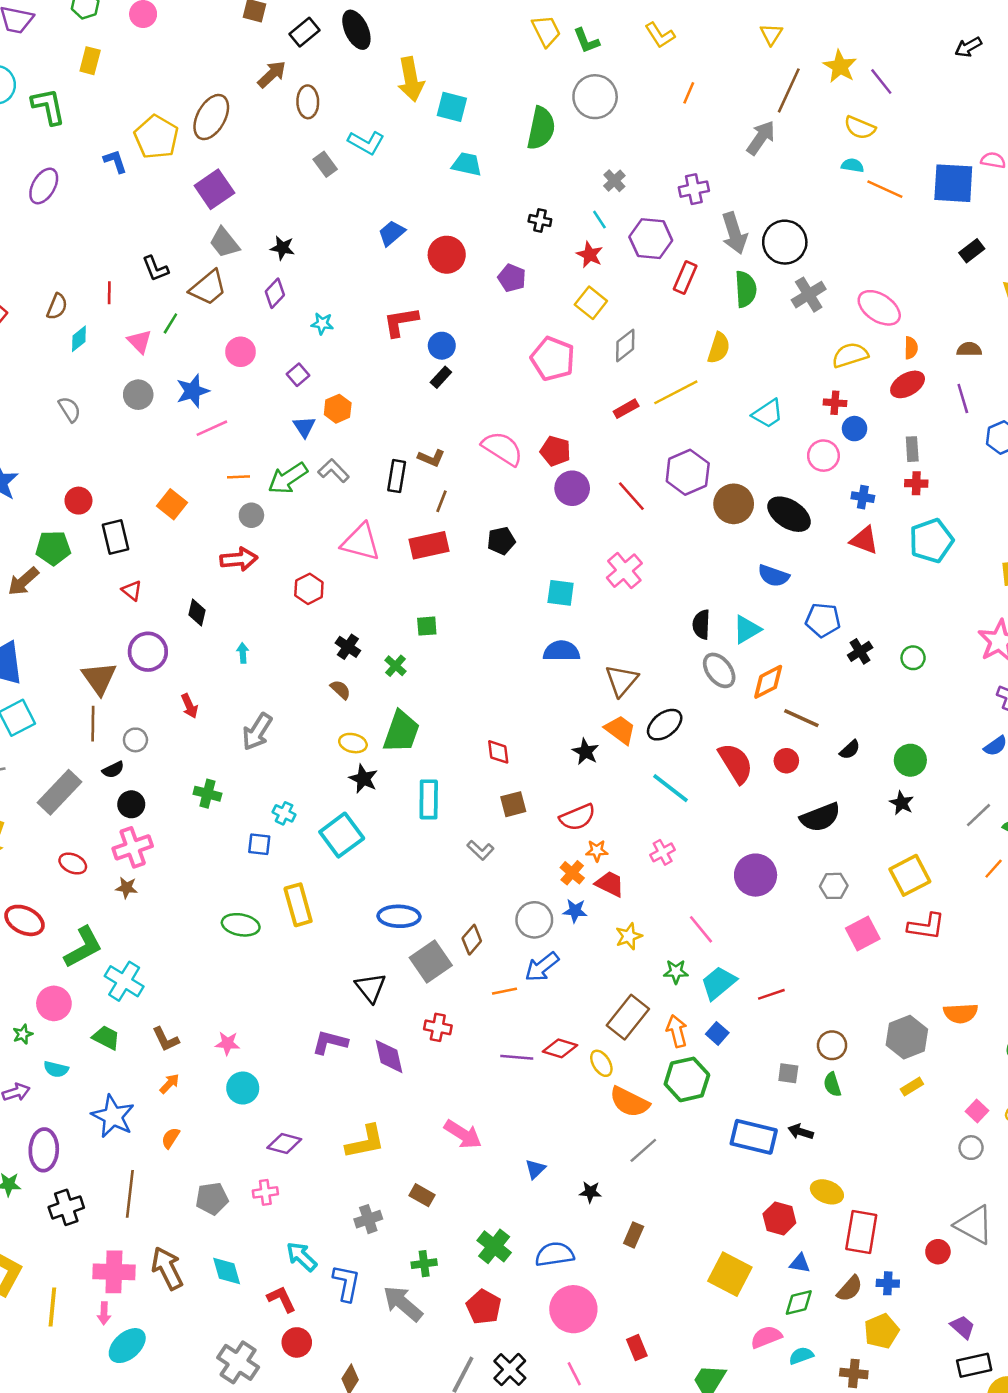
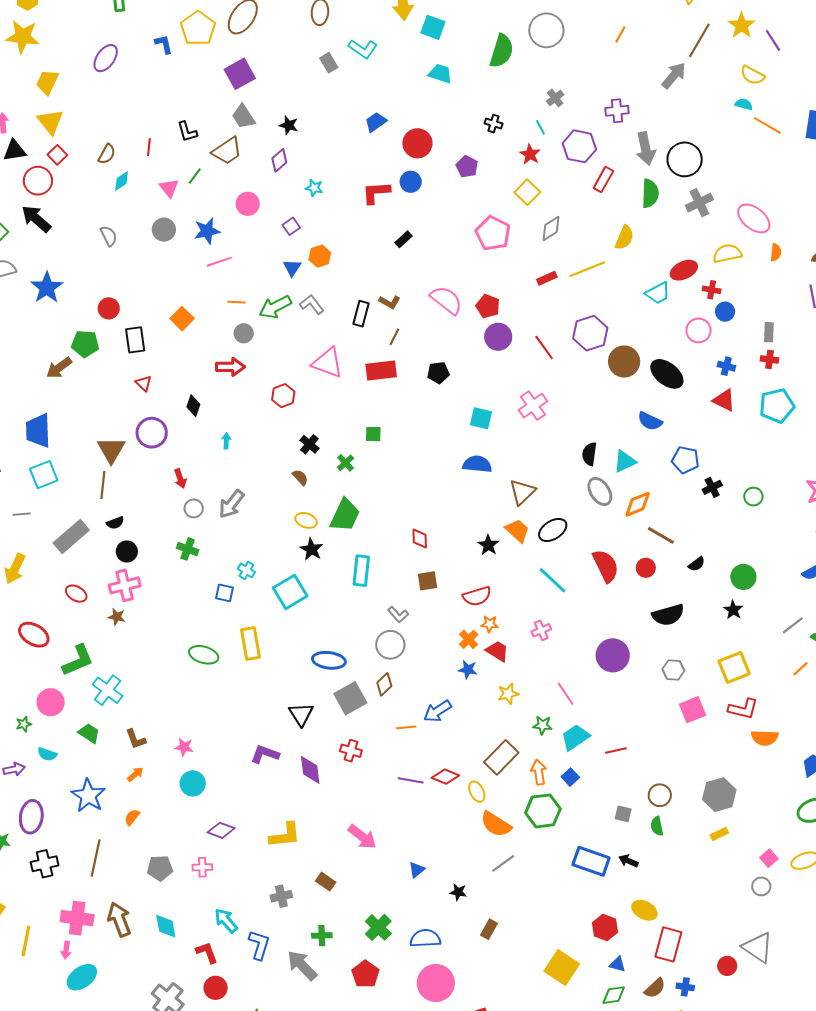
blue circle: (442, 346) -> (411, 182), moved
red ellipse: (908, 384) -> (684, 270), moved
gray circle: (135, 740) -> (194, 508), moved
gray circle: (534, 920) -> (390, 645), moved
orange semicircle: (961, 1013) -> (765, 738), moved

